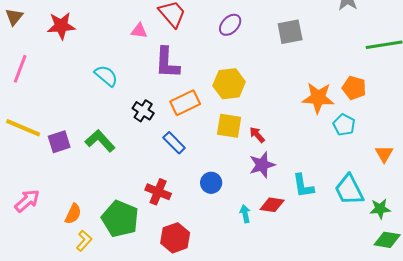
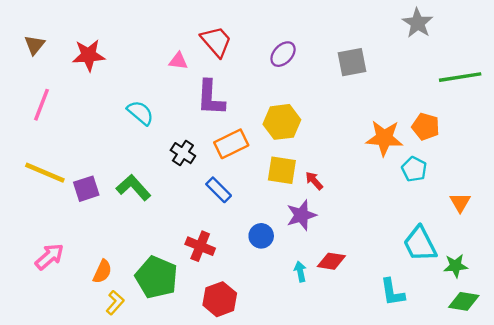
purple star: (262, 165) -> (301, 215), moved
cyan L-shape: (303, 186) -> (392, 292), moved

